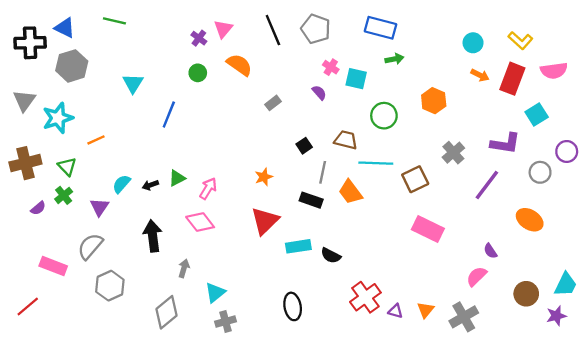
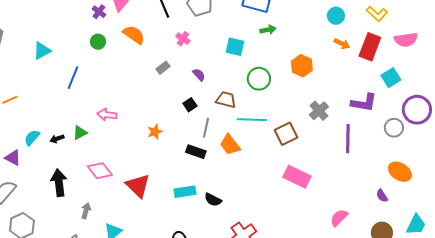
pink cross: (331, 67) -> (183, 39), moved
cyan triangle: (133, 83) -> (42, 51), turned 30
purple semicircle: (319, 93) -> (199, 75), moved
purple circle: (567, 151) -> (417, 110), size x1.5
purple line: (487, 185) -> (348, 139), turned -36
pink arrow: (208, 189) -> (107, 115), moved, turned -114
purple triangle: (99, 207) -> (13, 158), turned -36
orange ellipse: (530, 220) -> (400, 172), moved
red triangle: (265, 221) -> (138, 186), moved, turned -32
purple semicircle: (490, 251) -> (382, 196), moved

